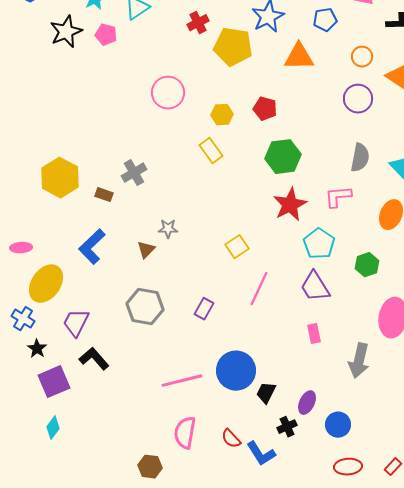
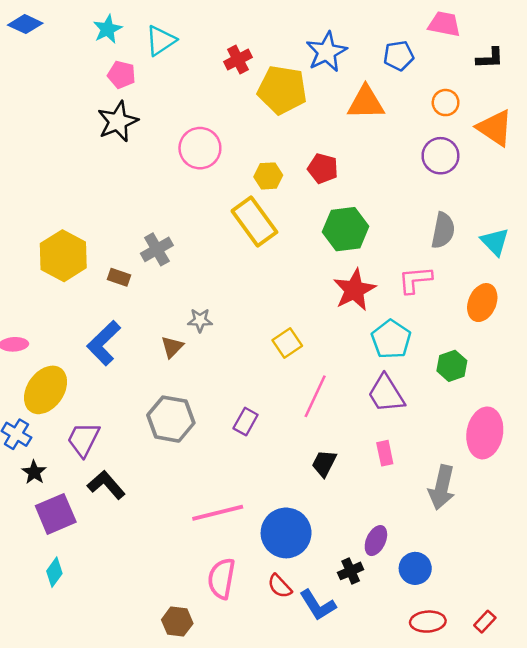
black star: (66, 32) -> (118, 122), moved
yellow rectangle: (211, 151) -> (254, 222), size x1.5
blue circle: (236, 371) -> (286, 533), moved
black trapezoid: (266, 393) -> (324, 463), moved

